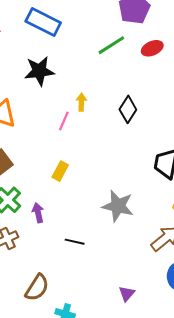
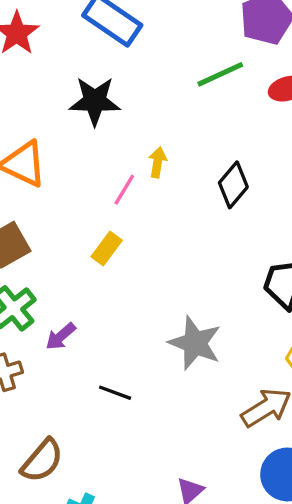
yellow rectangle: (60, 171) -> (107, 249), moved
purple arrow: (38, 213) -> (61, 336), turned -126

